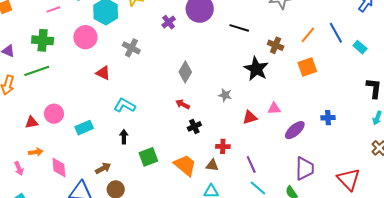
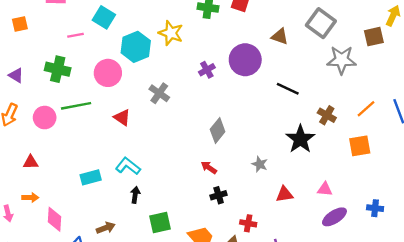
green line: (37, 71) -> (76, 106), moved
cyan L-shape: (125, 106) -> (128, 166), moved
pink triangle: (274, 109) -> (325, 189), moved
pink circle: (54, 114) -> (45, 118), moved

